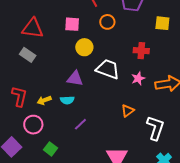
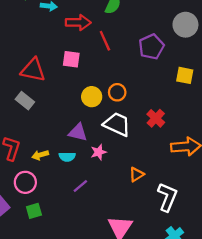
orange circle: (107, 22) -> (117, 92), moved
pink square: (72, 24) -> (71, 59), moved
red cross: (141, 51) -> (156, 118), moved, turned 35
pink star: (138, 78) -> (99, 152), moved
green square: (50, 149) -> (34, 211), moved, turned 32

